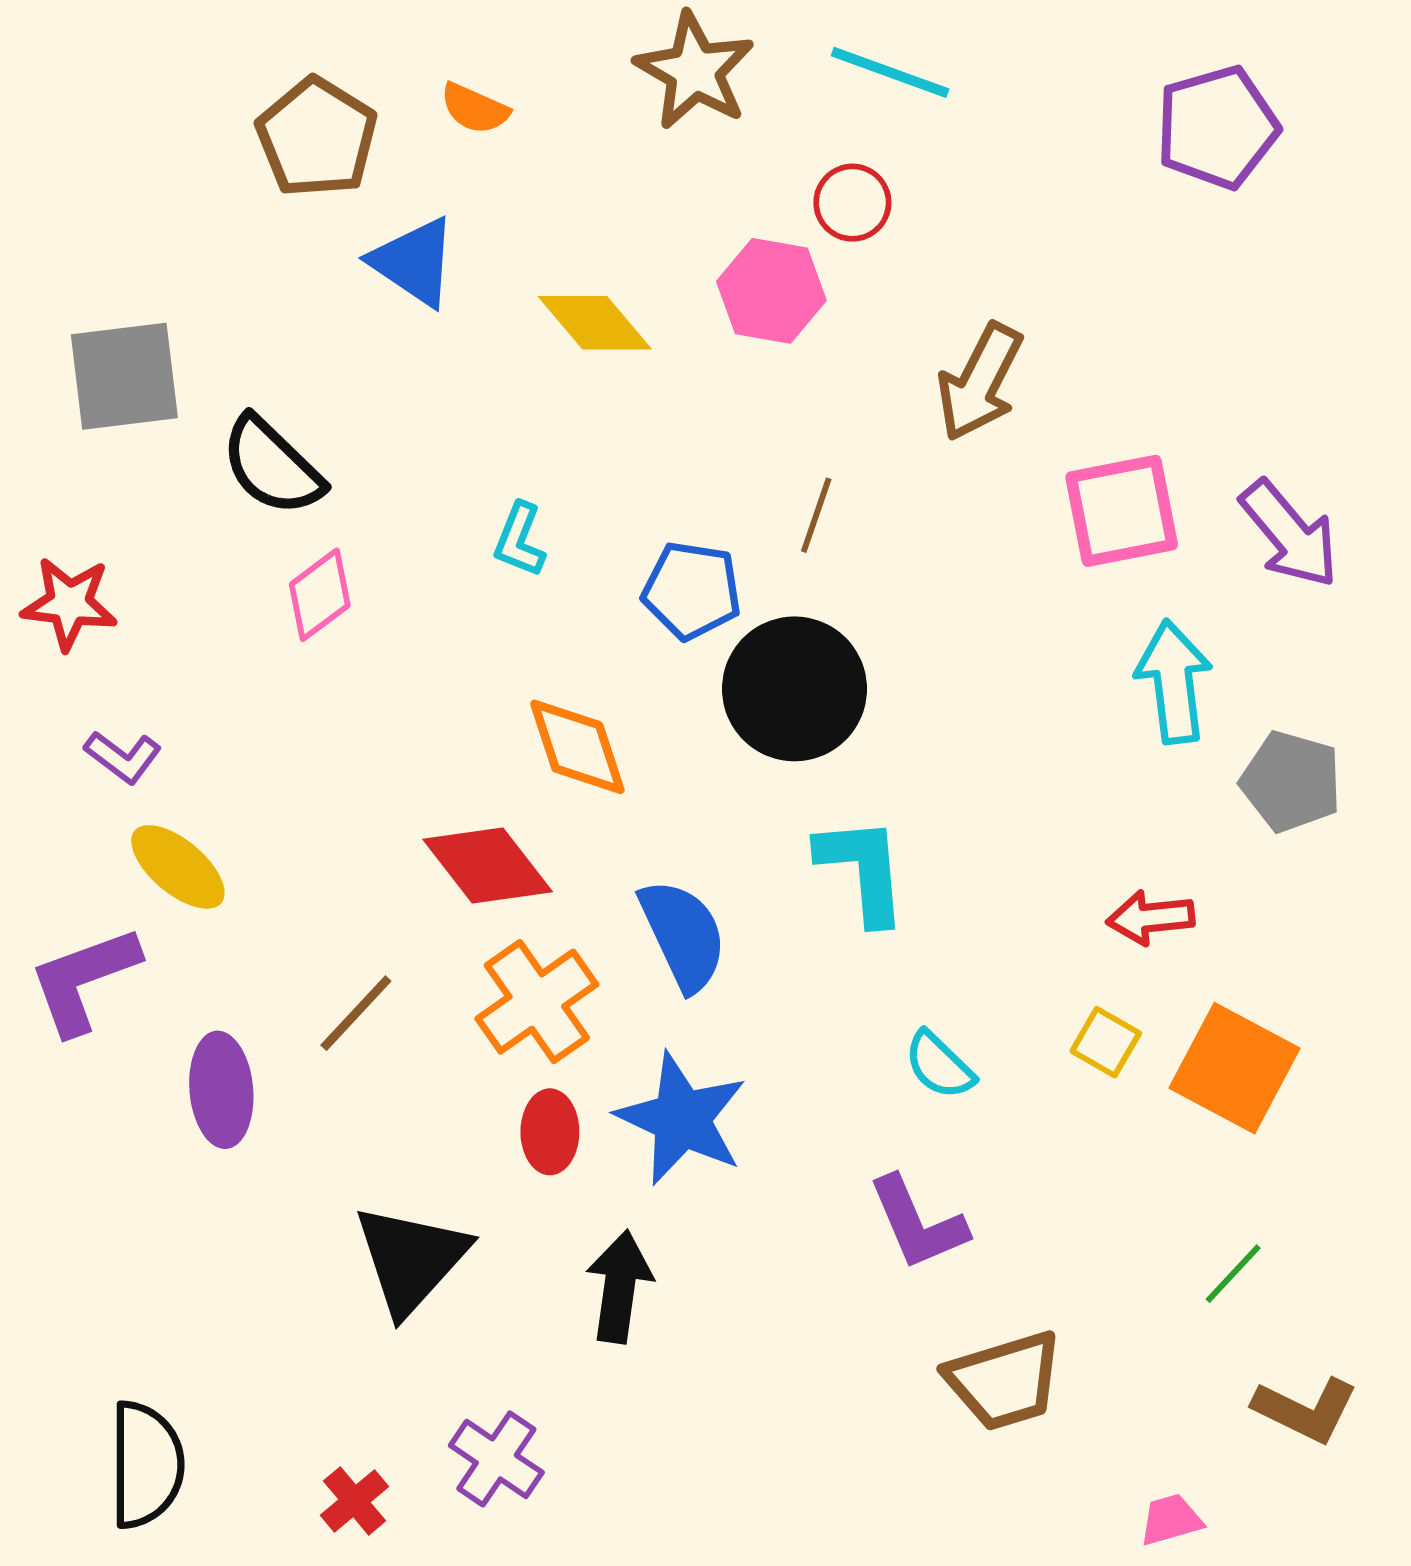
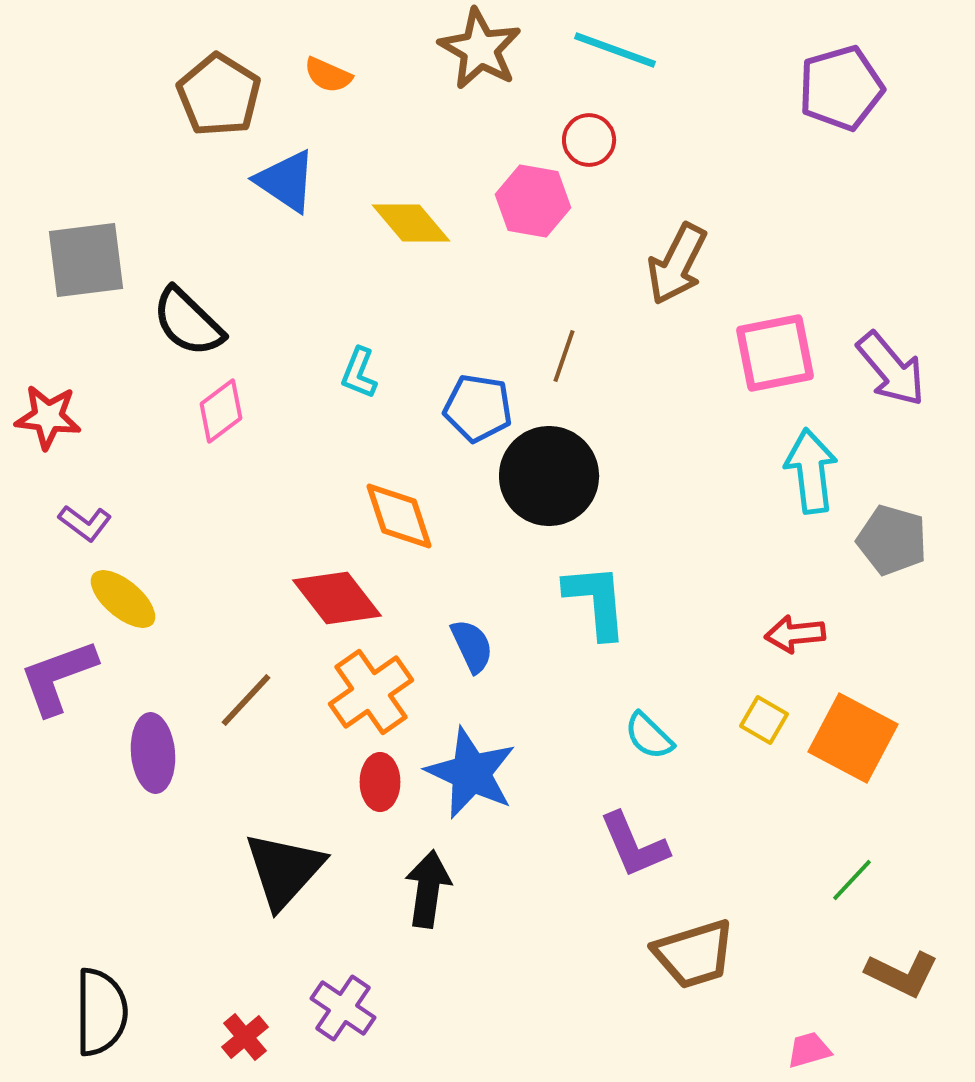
blue semicircle: (683, 935) -> (472, 646), size x0.7

